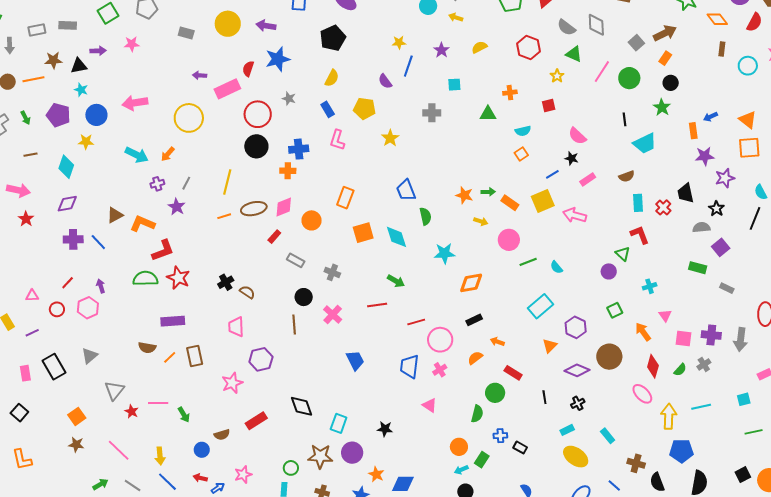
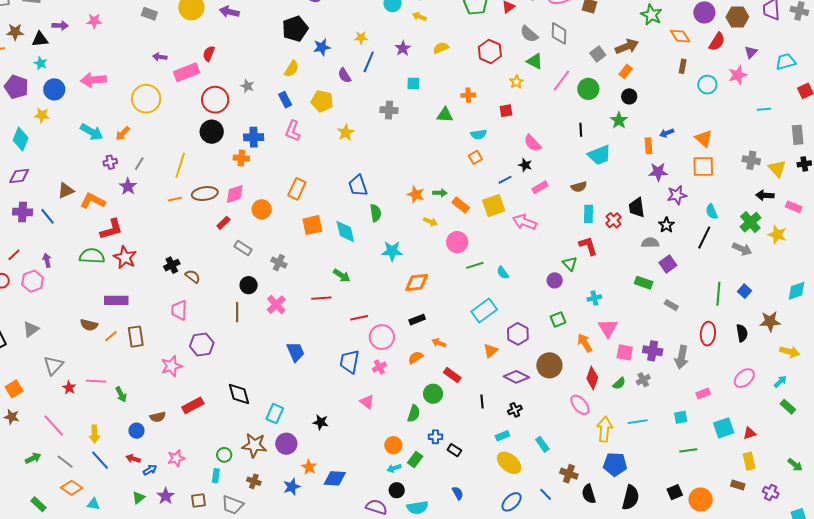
blue star: (278, 59) -> (322, 47), moved, size x0.7
pink triangle: (665, 315) -> (608, 328), size x1.5

